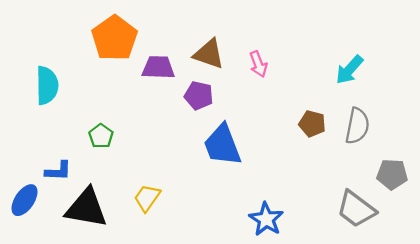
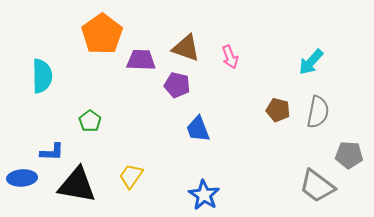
blue trapezoid: (222, 145) -> (198, 129), size x0.7
blue ellipse: (25, 200) -> (22, 178), turned 52
blue star: (266, 219) -> (204, 195), moved

